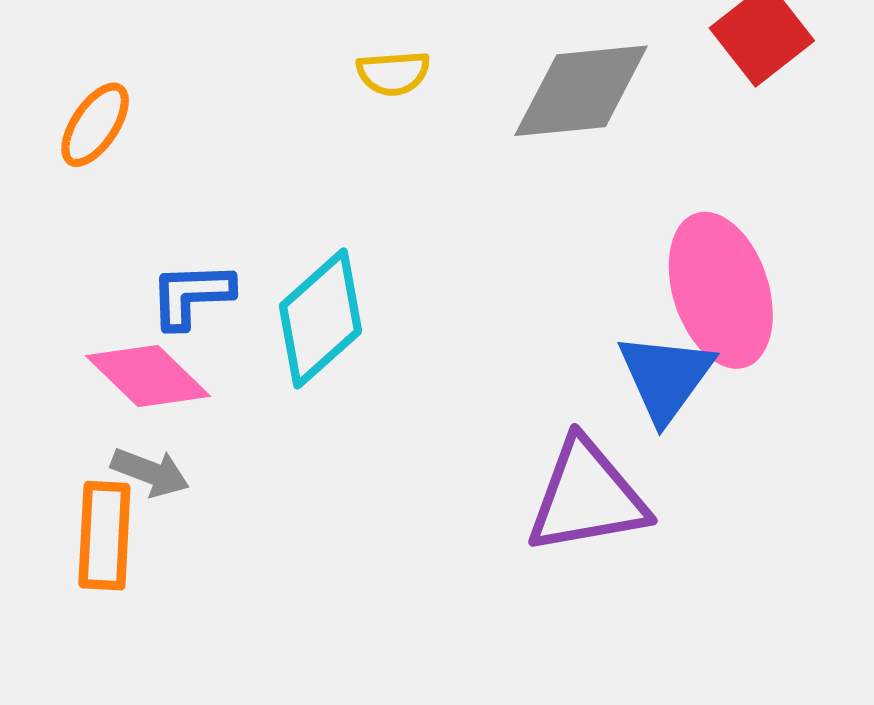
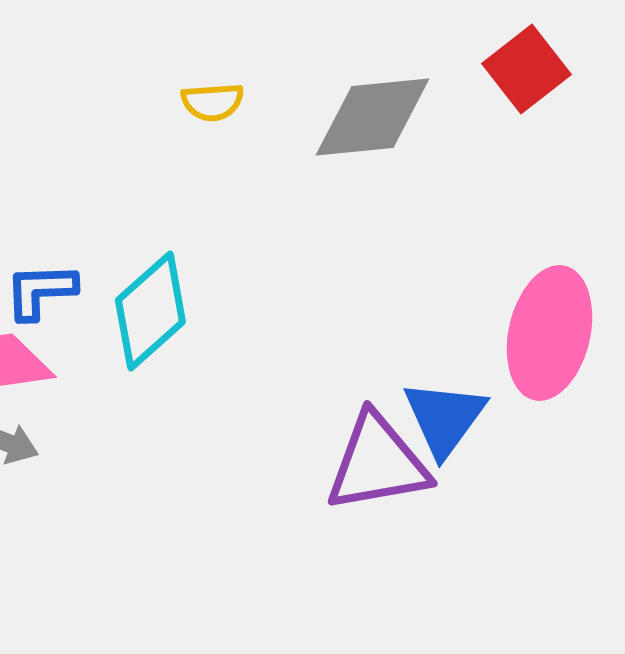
pink ellipse: (721, 290) -> (549, 333), moved, turned 31
blue triangle: (666, 377) -> (444, 418), moved

